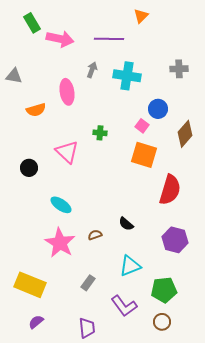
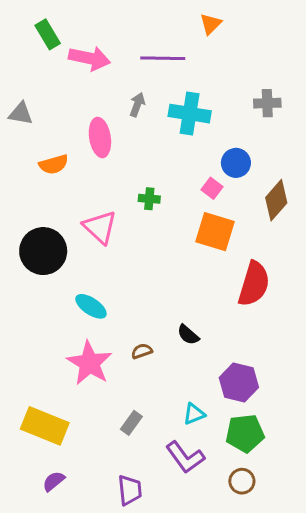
black circle: (29, 168) -> (43, 251), size x1.8
purple hexagon: (175, 240) -> (239, 383), moved
cyan triangle: (130, 266) -> (194, 414), moved, size x0.7

